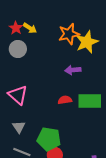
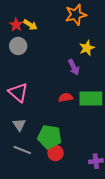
orange star: (69, 34) -> (76, 15), moved
yellow star: (87, 42) -> (87, 48), moved, size x0.7
purple arrow: (73, 70) -> (74, 67), turned -112

